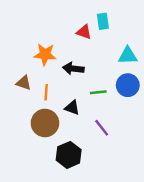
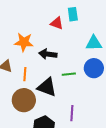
black triangle: (72, 108) -> (47, 87), size x1.5
purple line: (102, 128) -> (72, 113), moved, turned 42

